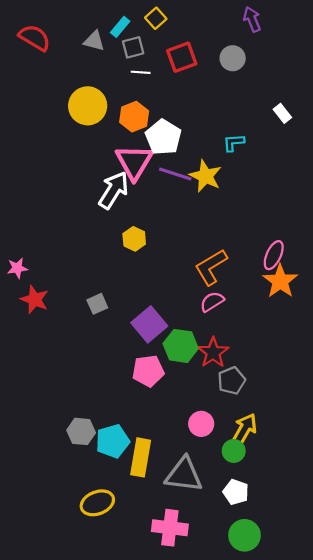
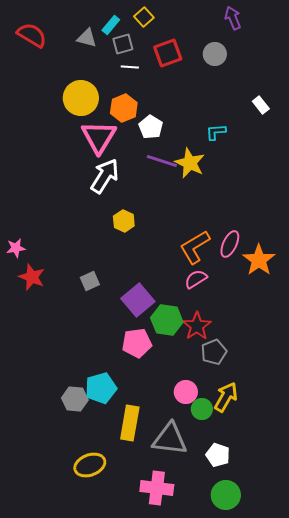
white pentagon: (163, 137) -> (151, 127), size x0.7
pink triangle: (134, 162) -> (99, 137), moved
pink ellipse: (274, 255) -> (230, 244), moved
cyan pentagon: (113, 441) -> (101, 388), moved
green circle: (234, 451) -> (202, 409), moved

